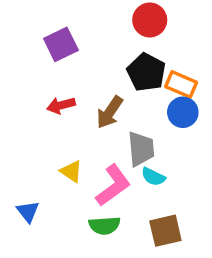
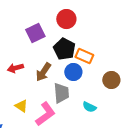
purple square: (61, 44) -> (35, 33), moved
blue circle: (183, 112) -> (73, 72), moved
cyan semicircle: (153, 177) -> (89, 107), moved

